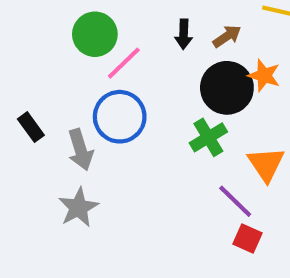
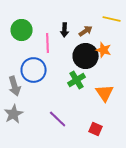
pink line: (124, 63) -> (48, 43), moved, turned -48
purple line: (235, 201) -> (58, 119), moved

